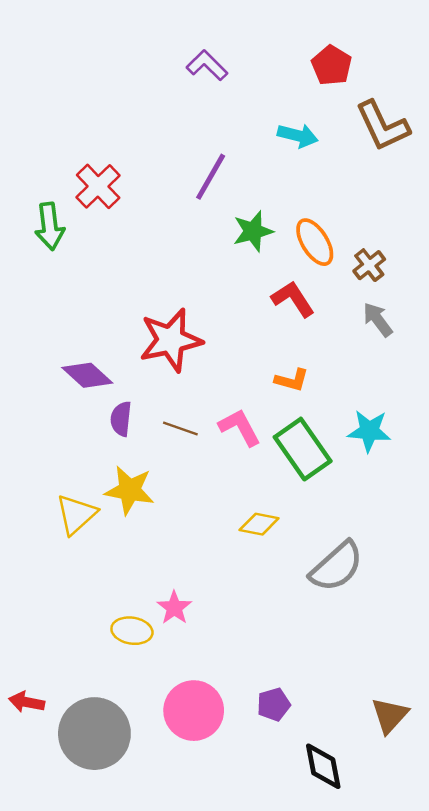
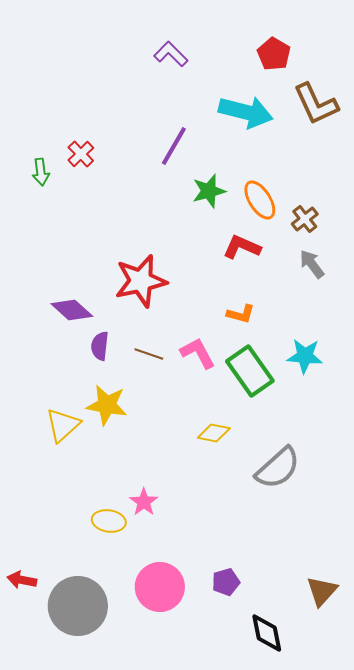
cyan arrow: (298, 136) -> (246, 112), size x1.6
red cross: (98, 186) -> (81, 154), size x0.7
green arrow: (50, 226) -> (41, 172), moved, size x0.7
red L-shape: (293, 299) -> (242, 247), turned -33

